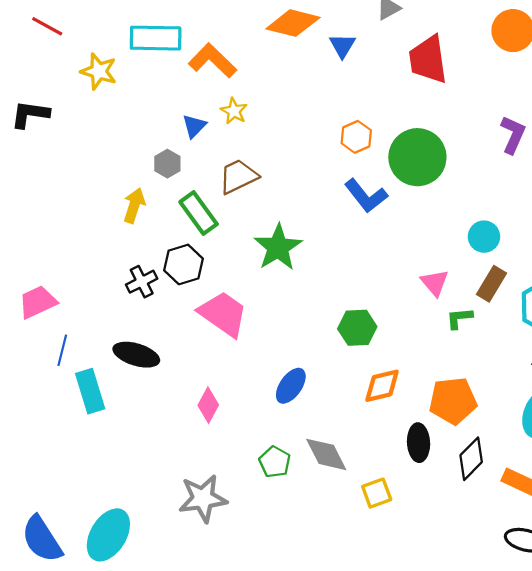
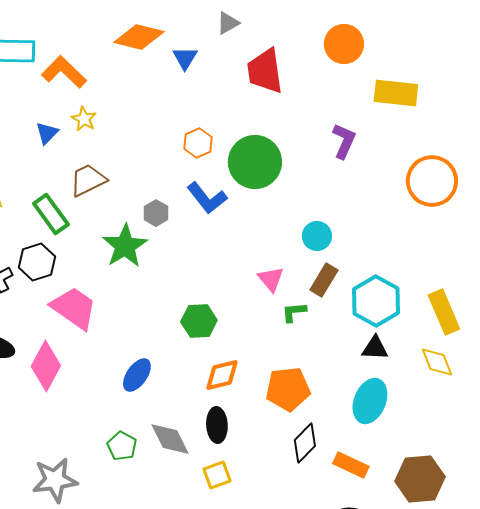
gray hexagon: (167, 164) -> (156, 213), moved
pink diamond: (208, 405) -> (46, 366), moved, size x1.5
black ellipse: (419, 443) -> (217, 425), moved

